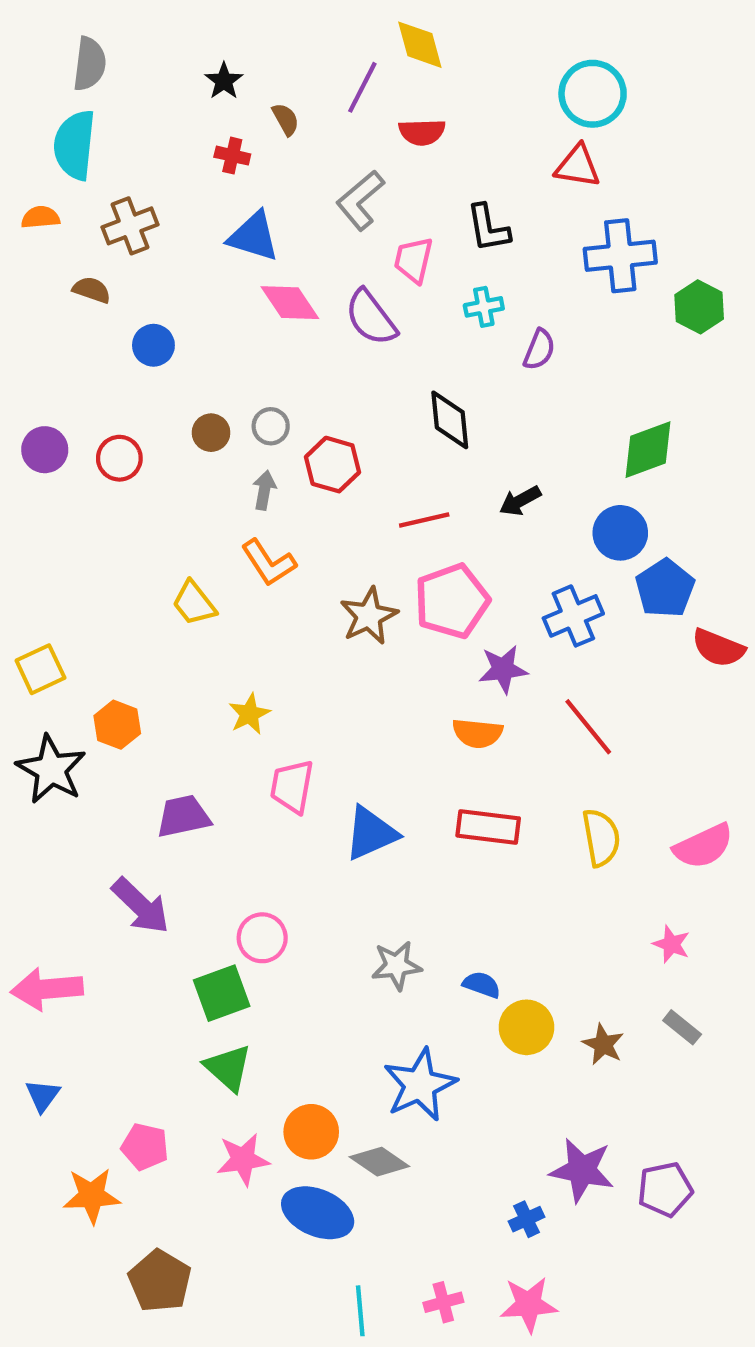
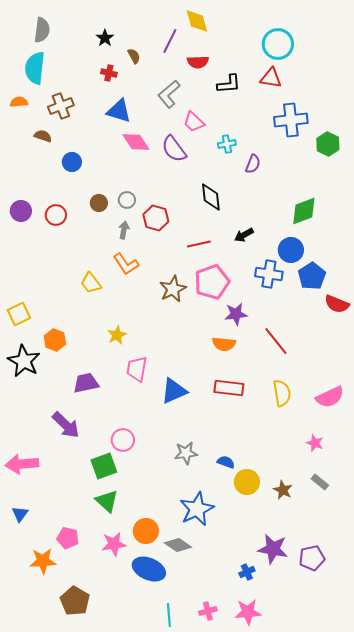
black L-shape: (488, 228) -> (229, 84), moved, turned -85
pink trapezoid: (414, 260) -> (194, 122), turned -60
blue cross: (573, 616) -> (269, 274), moved, turned 32

